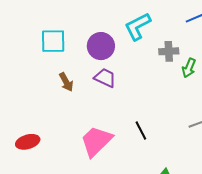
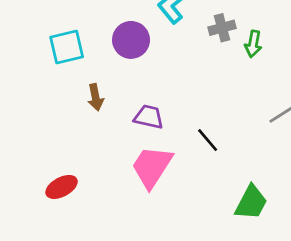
purple trapezoid: (105, 78) -> (149, 117), moved
brown arrow: (66, 82) -> (96, 97), turned 30

